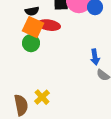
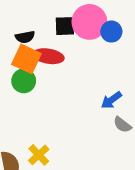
blue arrow: (95, 57) -> (111, 100), turned 63

